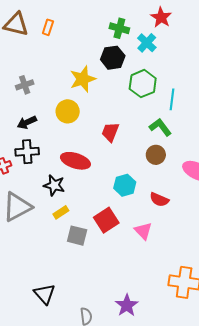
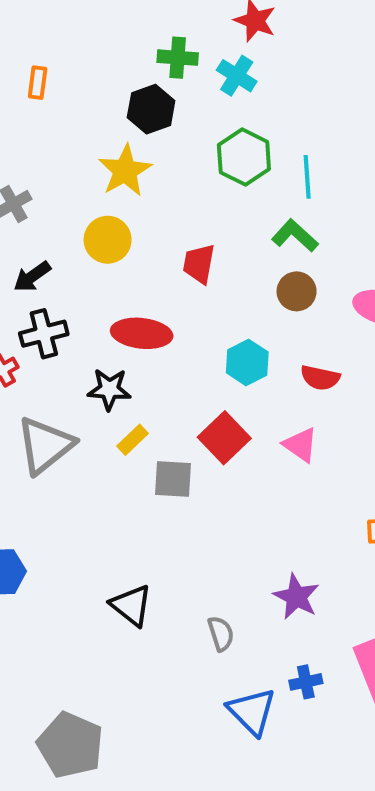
black hexagon: (113, 58) -> (151, 109), moved

